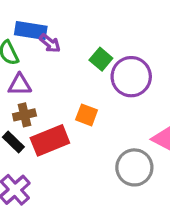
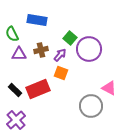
blue rectangle: (31, 30) -> (37, 20), moved
purple arrow: (50, 43) -> (60, 55), moved, turned -88
brown cross: (24, 115) -> (41, 50), moved

